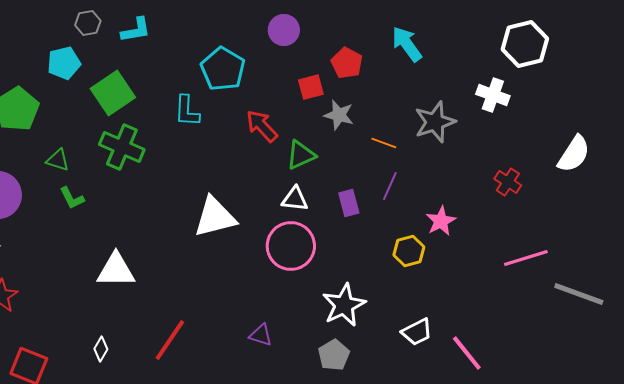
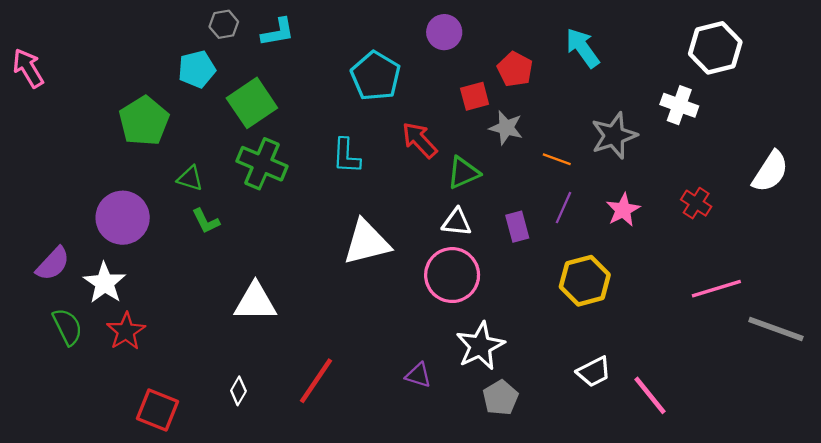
cyan L-shape: (187, 111) -> (346, 156), moved
pink star: (441, 221) -> (623, 210), moved
yellow hexagon: (409, 251) -> (585, 281), size x1.4
white star: (344, 305) -> (480, 346), moved

